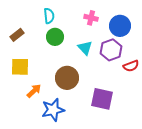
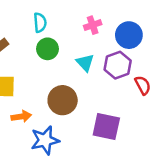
pink cross: (91, 18) -> (93, 25), turned -32
red semicircle: (131, 66) -> (143, 85), turned -98
orange arrow: (34, 91) -> (21, 116), turned 35

